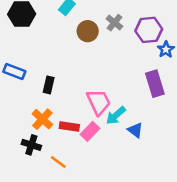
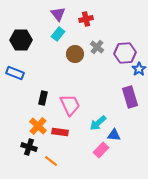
blue rectangle: (14, 71) -> (15, 73), moved
pink trapezoid: (99, 102) -> (70, 105), moved
blue triangle: (135, 130) -> (114, 135), turned -32
pink rectangle: (90, 131) -> (101, 150), moved

